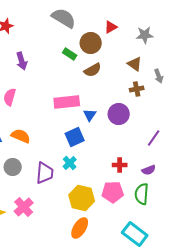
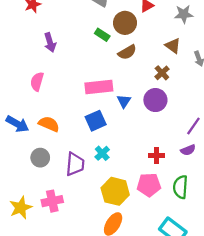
brown cross: (137, 89) -> (162, 73), moved, turned -32
blue square: (75, 137) -> (96, 121), moved
purple semicircle: (149, 170) -> (188, 150), moved
pink cross: (24, 207) -> (52, 201), turned 30

